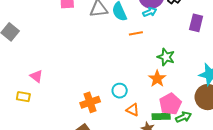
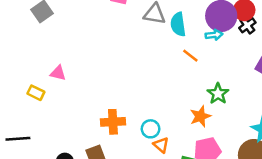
orange line: (136, 33) -> (190, 56), turned 32
pink triangle: (36, 76) -> (58, 73), turned -40
cyan circle: (120, 91) -> (151, 129), moved

